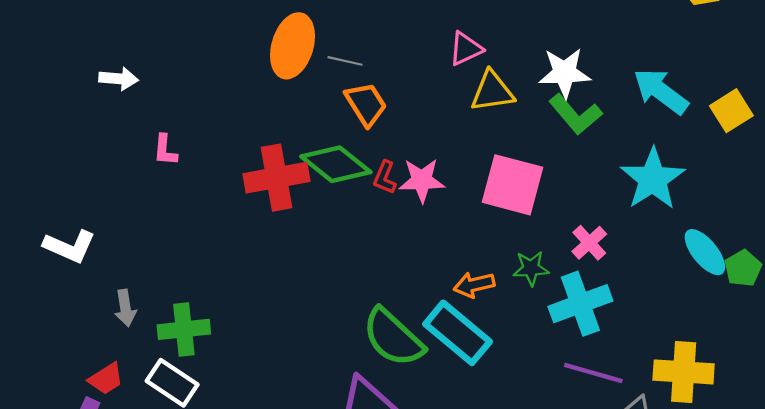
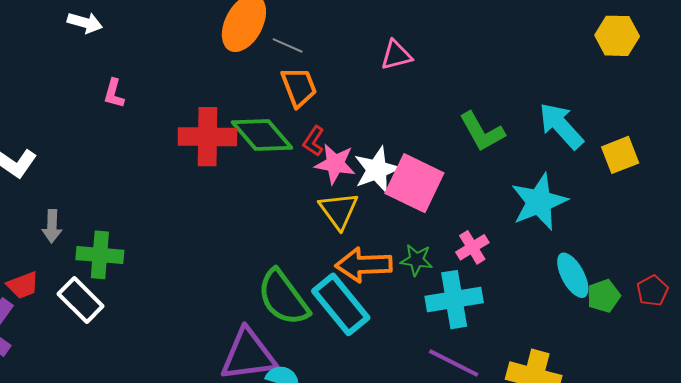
white star: (565, 73) -> (377, 170), moved, turned -30
yellow triangle: (492, 91) -> (339, 211), moved, turned 51
red L-shape: (385, 177) -> (314, 141), moved
orange arrow: (474, 285) -> (364, 265), size x1.5

